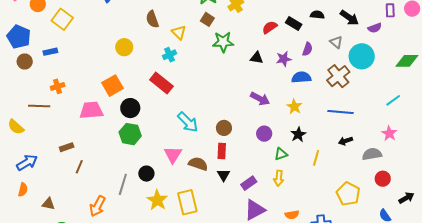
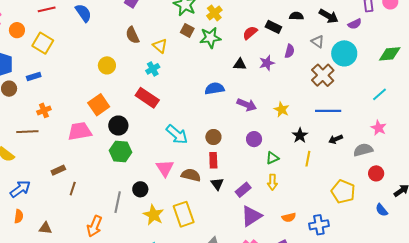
green star: (223, 42) -> (210, 38), moved
blue semicircle: (301, 77) -> (215, 89), moved
black star: (298, 134) -> (300, 135), moved

